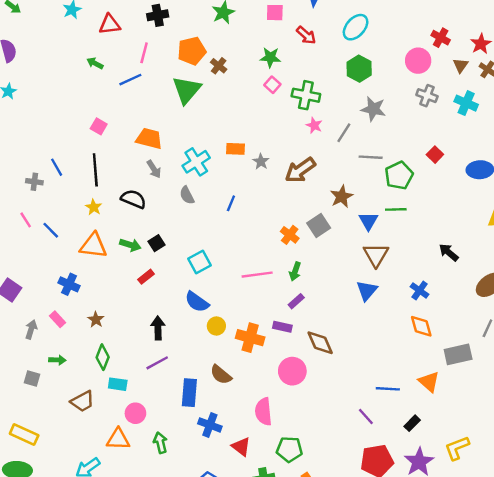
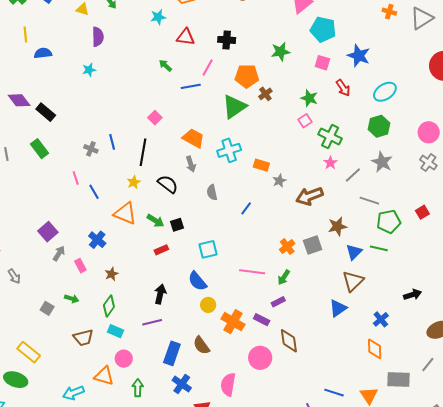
cyan cross: (196, 162) -> (229, 150), moved
black arrow: (449, 252) -> (413, 295), turned 108
gray arrow: (31, 329) -> (59, 253), moved

